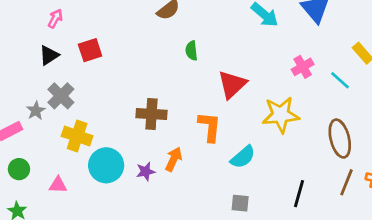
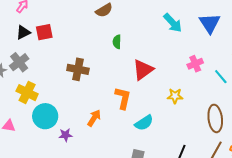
black triangle: (49, 55) -> (23, 32), moved
brown cross: (151, 114) -> (78, 69), moved
yellow star: (281, 115) -> (175, 96), size x0.6
purple star: (146, 171) -> (66, 135), moved

